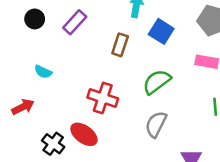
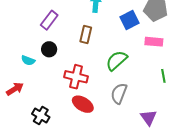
black circle: (35, 19) -> (49, 49), moved
blue square: (161, 31) -> (130, 20), moved, turned 36
red ellipse: (84, 134) -> (83, 104), moved

